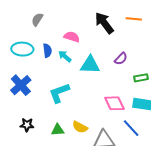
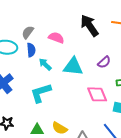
gray semicircle: (37, 19) -> (28, 32), moved
cyan arrow: (65, 56) -> (45, 64), moved
pink diamond: (114, 103) -> (97, 94), moved

